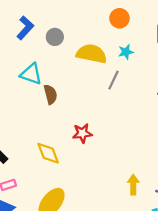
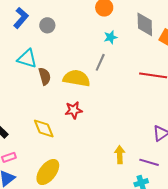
yellow semicircle: (92, 54) -> (77, 78), moved

